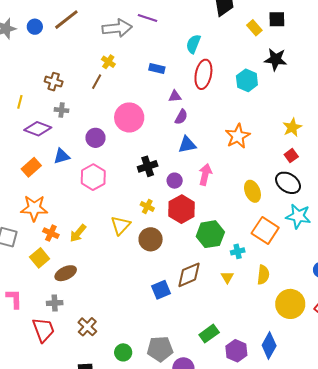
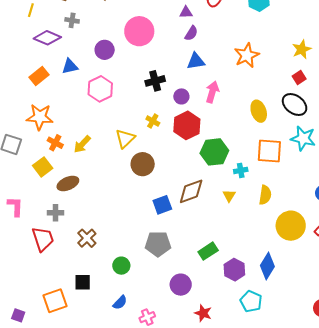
orange square: (265, 230) -> (269, 151), turned -32
brown circle: (151, 239) -> (143, 164), moved
gray pentagon: (160, 349) -> (158, 244), moved

